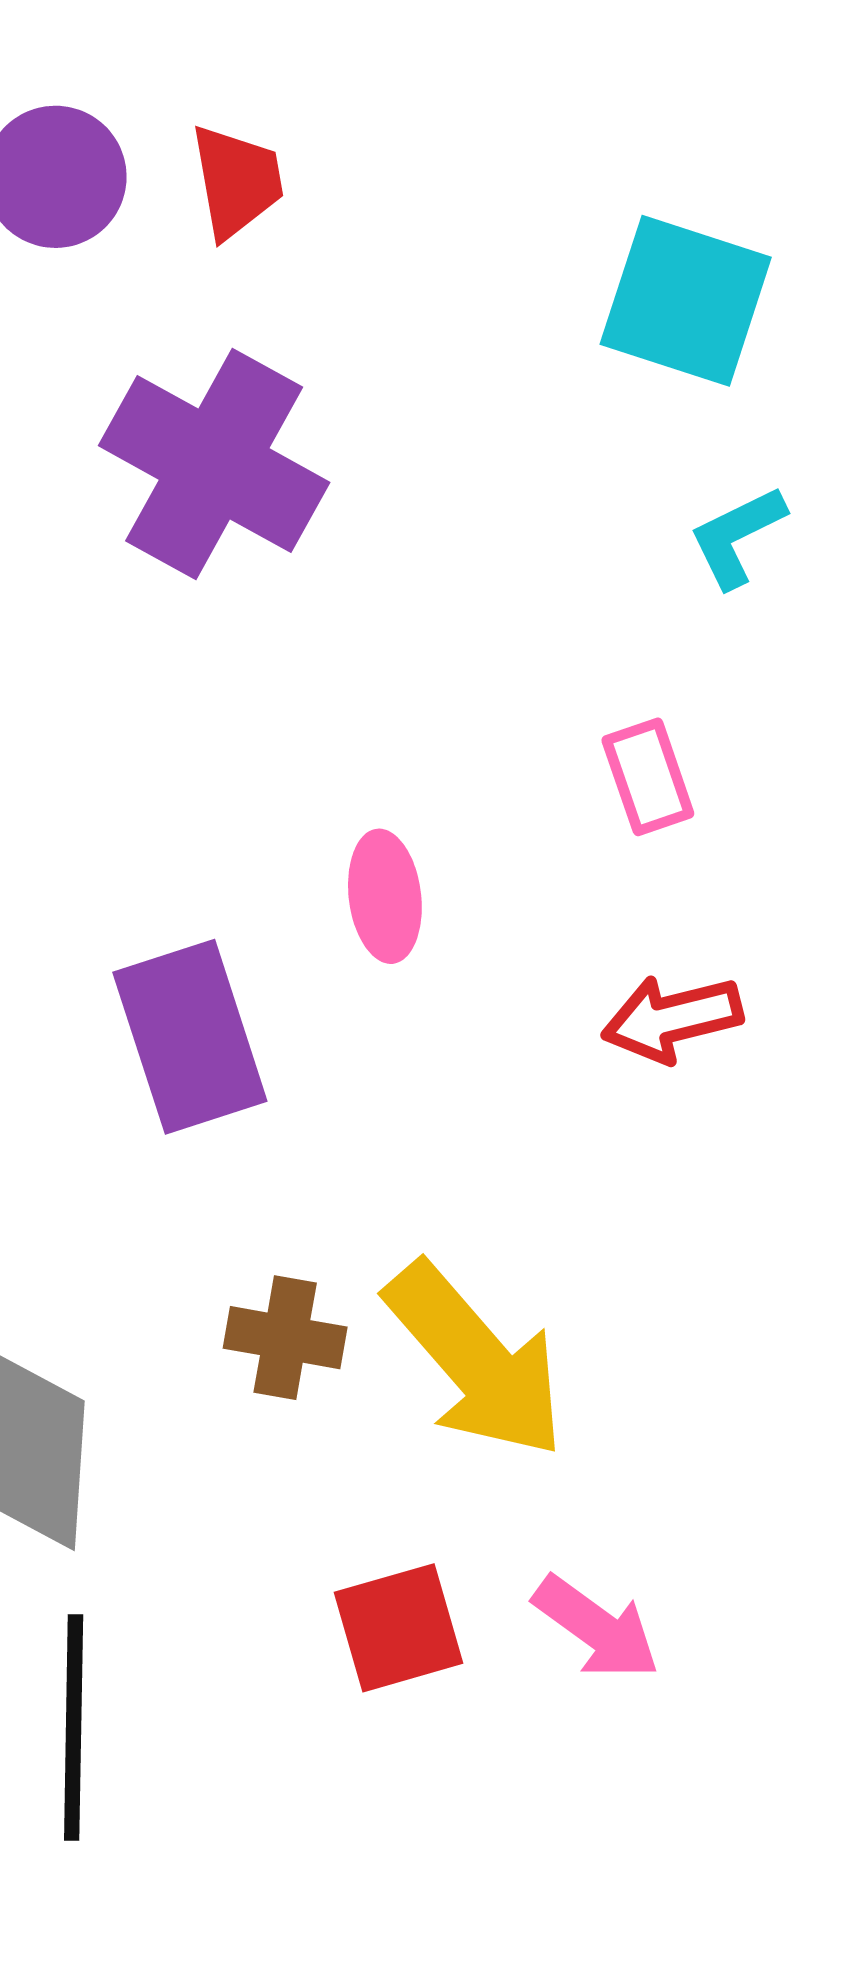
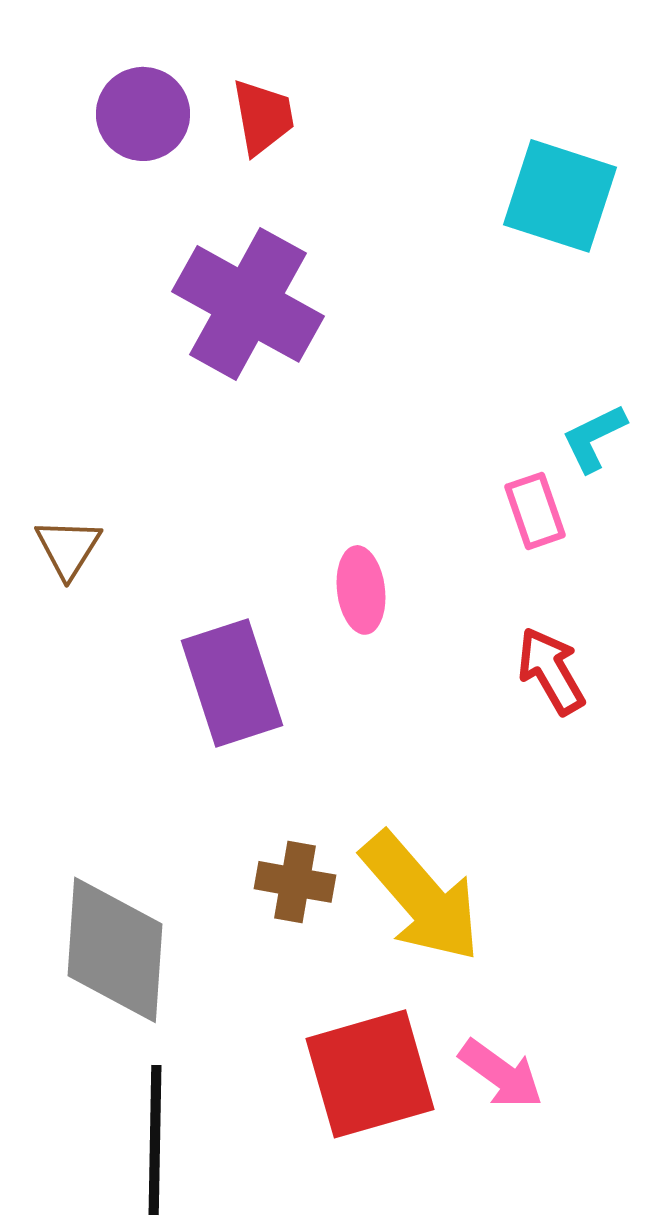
cyan L-shape: (737, 537) -> (594, 438), moved
red arrow: (672, 1019) -> (551, 671), turned 74
red square: (399, 1628) -> (370, 1074), size x1.5

